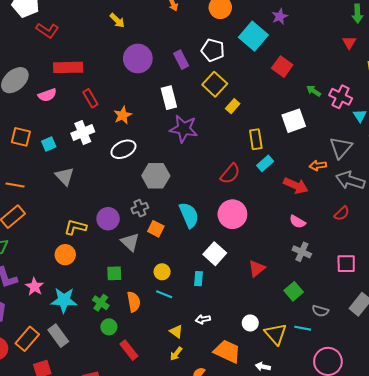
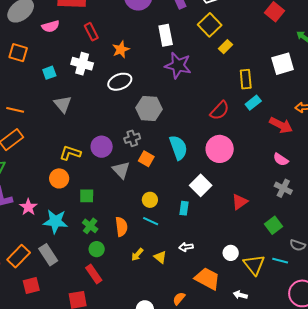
white cross: (83, 132) -> (82, 64), turned 35
orange square: (21, 137) -> (18, 53), moved
green square: (114, 273) -> (87, 196), moved
red rectangle: (129, 350) -> (94, 274), moved
yellow arrow: (176, 354) -> (137, 254), moved

